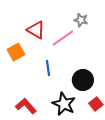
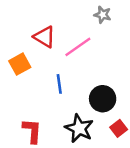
gray star: (81, 20) -> (103, 15), moved
red L-shape: (26, 106) -> (32, 131), turned 45

